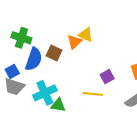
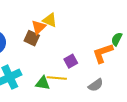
brown square: (54, 53) -> (32, 38), moved
green triangle: (58, 105) -> (43, 83), moved

